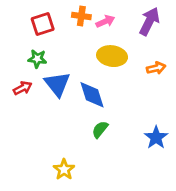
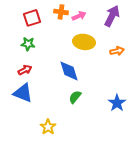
blue triangle: (57, 84) -> (23, 93), moved, turned -30
red arrow: (23, 88) -> (25, 70), moved

